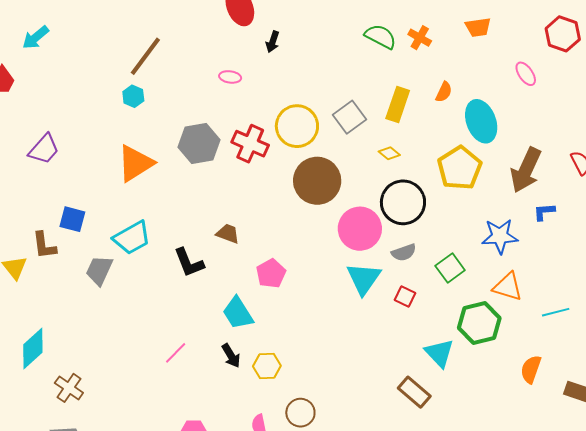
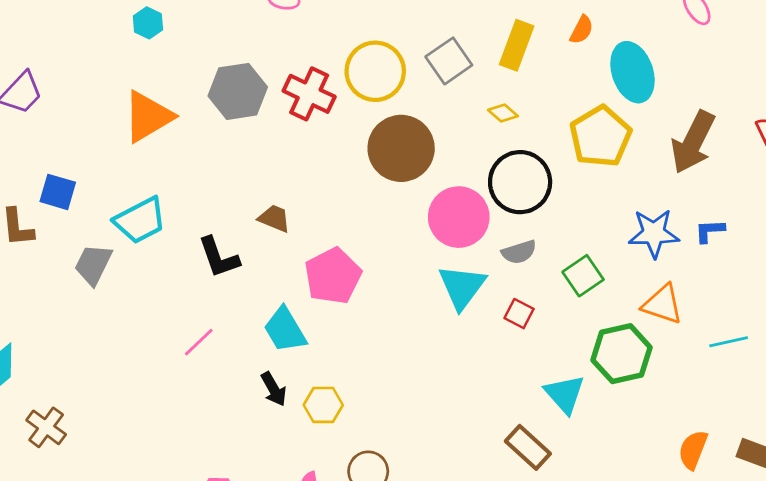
blue L-shape: (544, 212) -> (710, 231), moved
pink pentagon: (271, 273) -> (333, 276), size x1.4
pink line: (176, 353) -> (199, 342), moved
orange semicircle: (531, 369) -> (693, 450), moved

